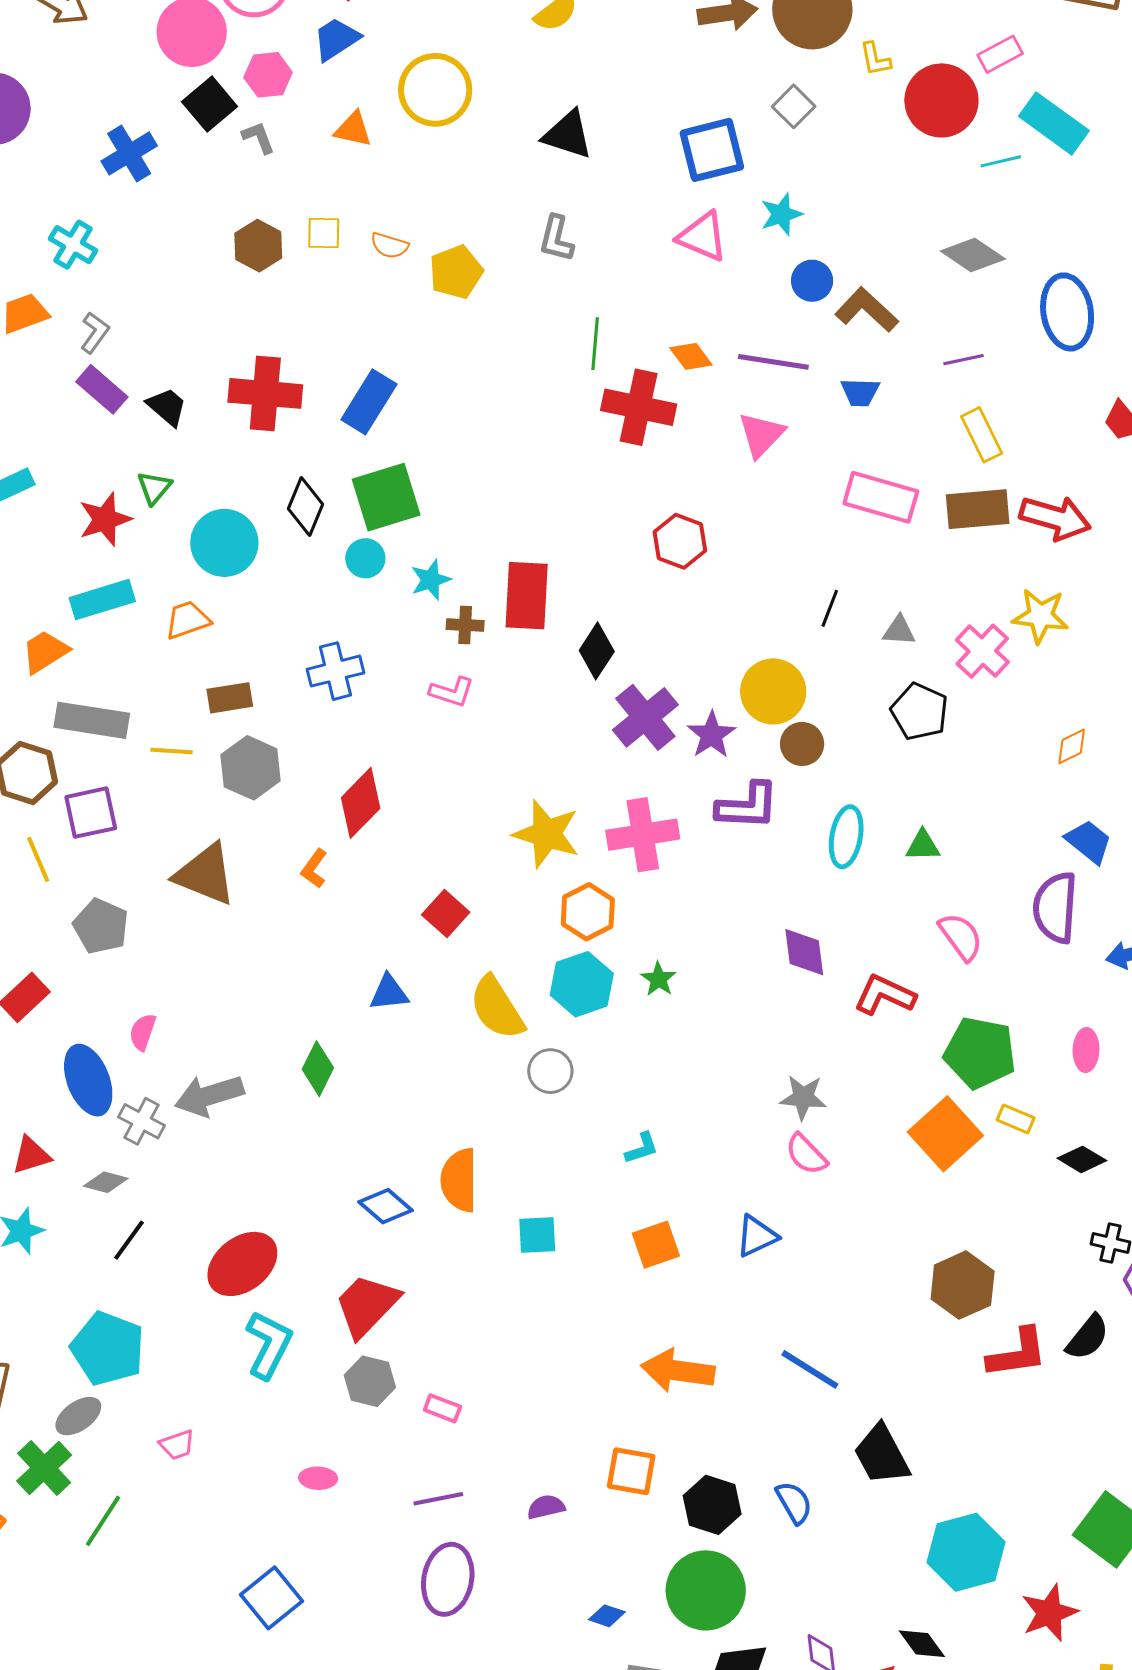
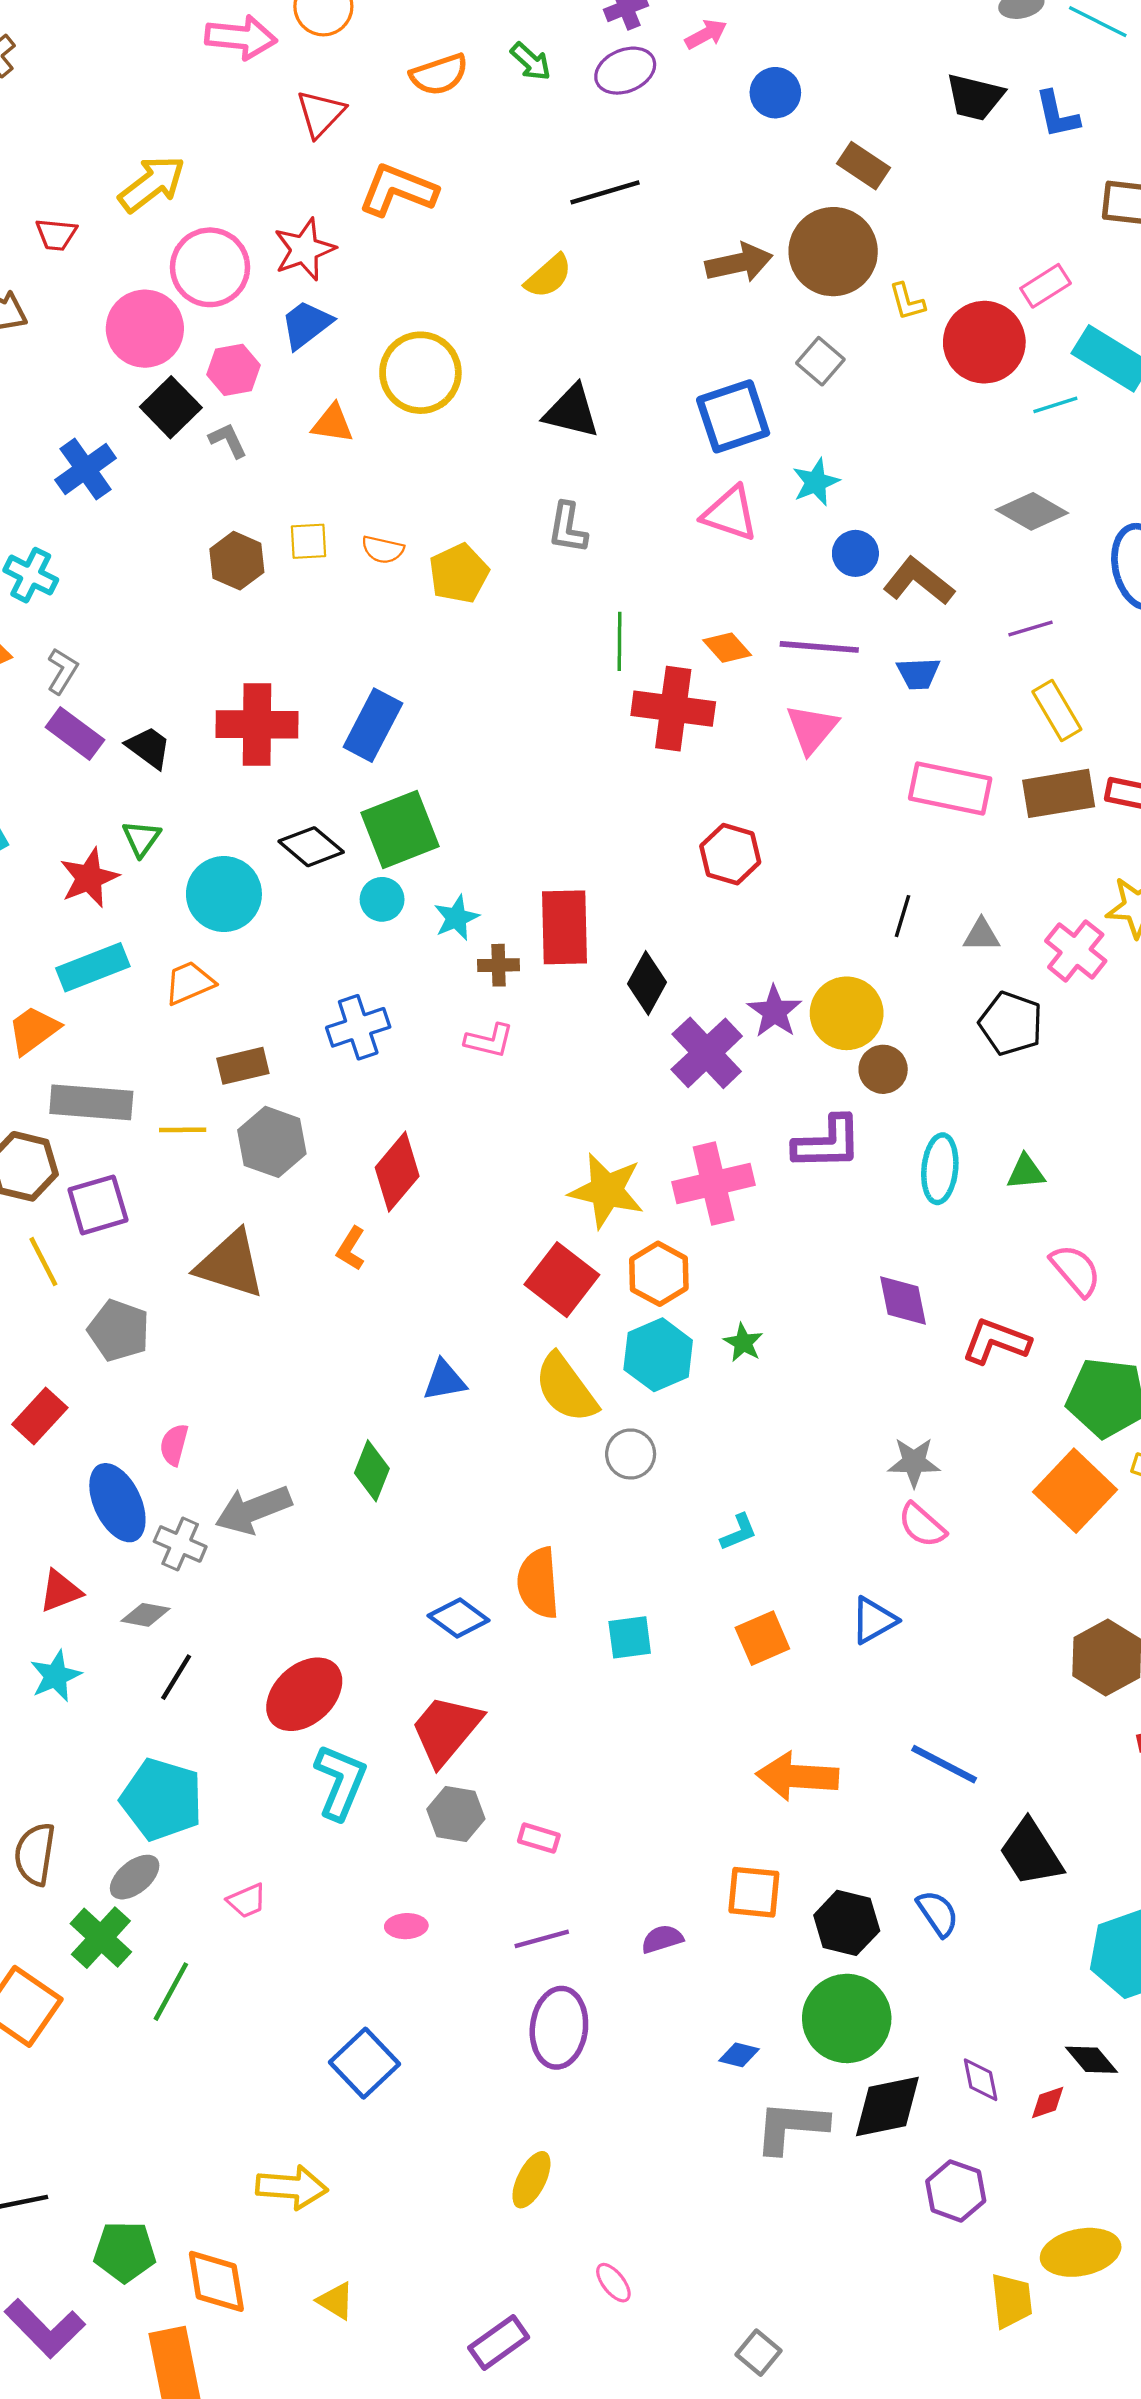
black diamond: (305, 506) -> (311, 847), turned -68
purple star: (711, 735) -> (774, 1011), moved
red square: (446, 913) -> (562, 1280), moved, size x1.4

